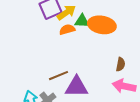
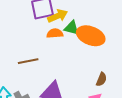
brown line: (58, 76) -> (28, 61), moved

